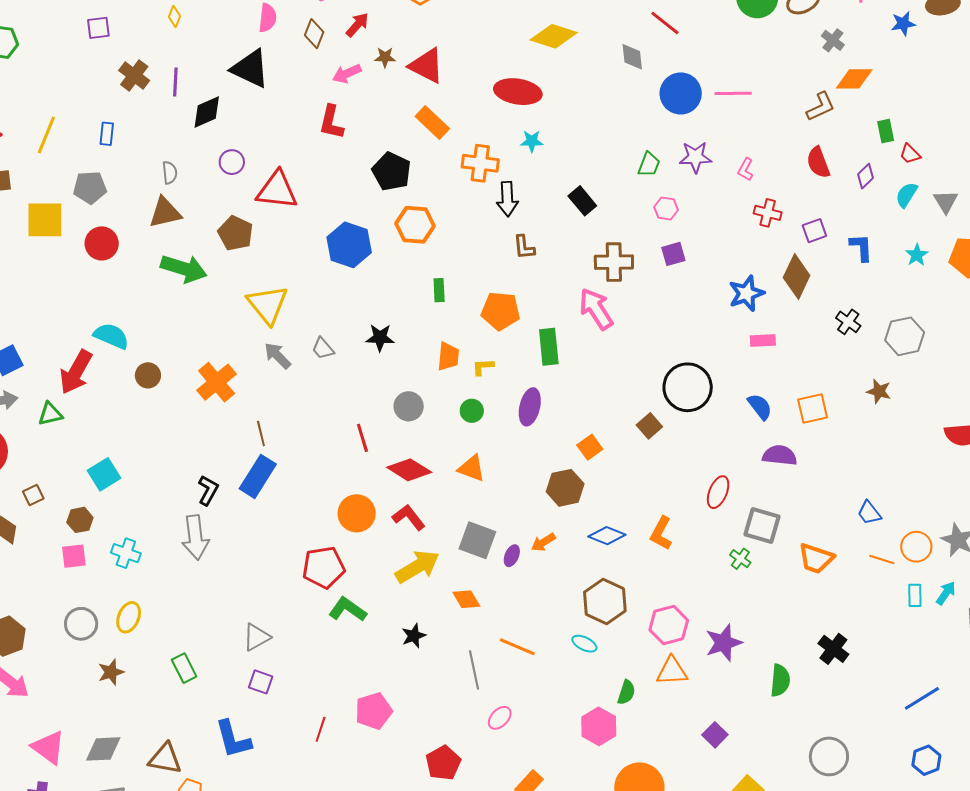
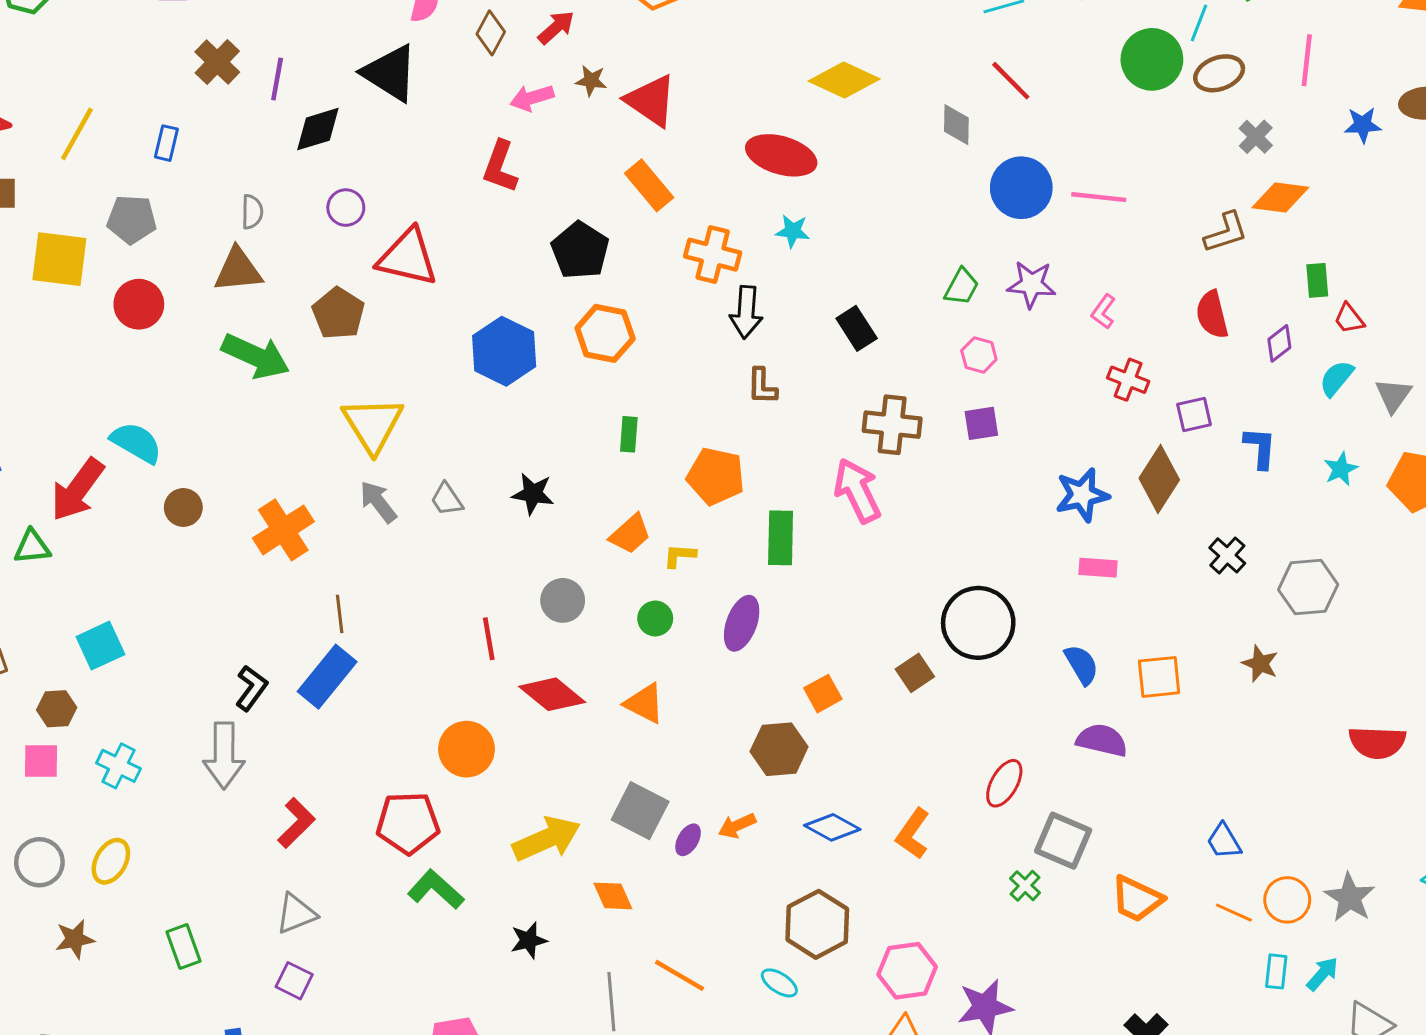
orange trapezoid: (448, 356) -> (630, 534), turned 36
red L-shape: (409, 517) -> (296, 823), moved, turned 76

